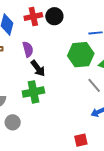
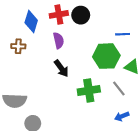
purple semicircle: (28, 49) -> (58, 40), moved
green cross: (33, 92) -> (89, 90), moved

